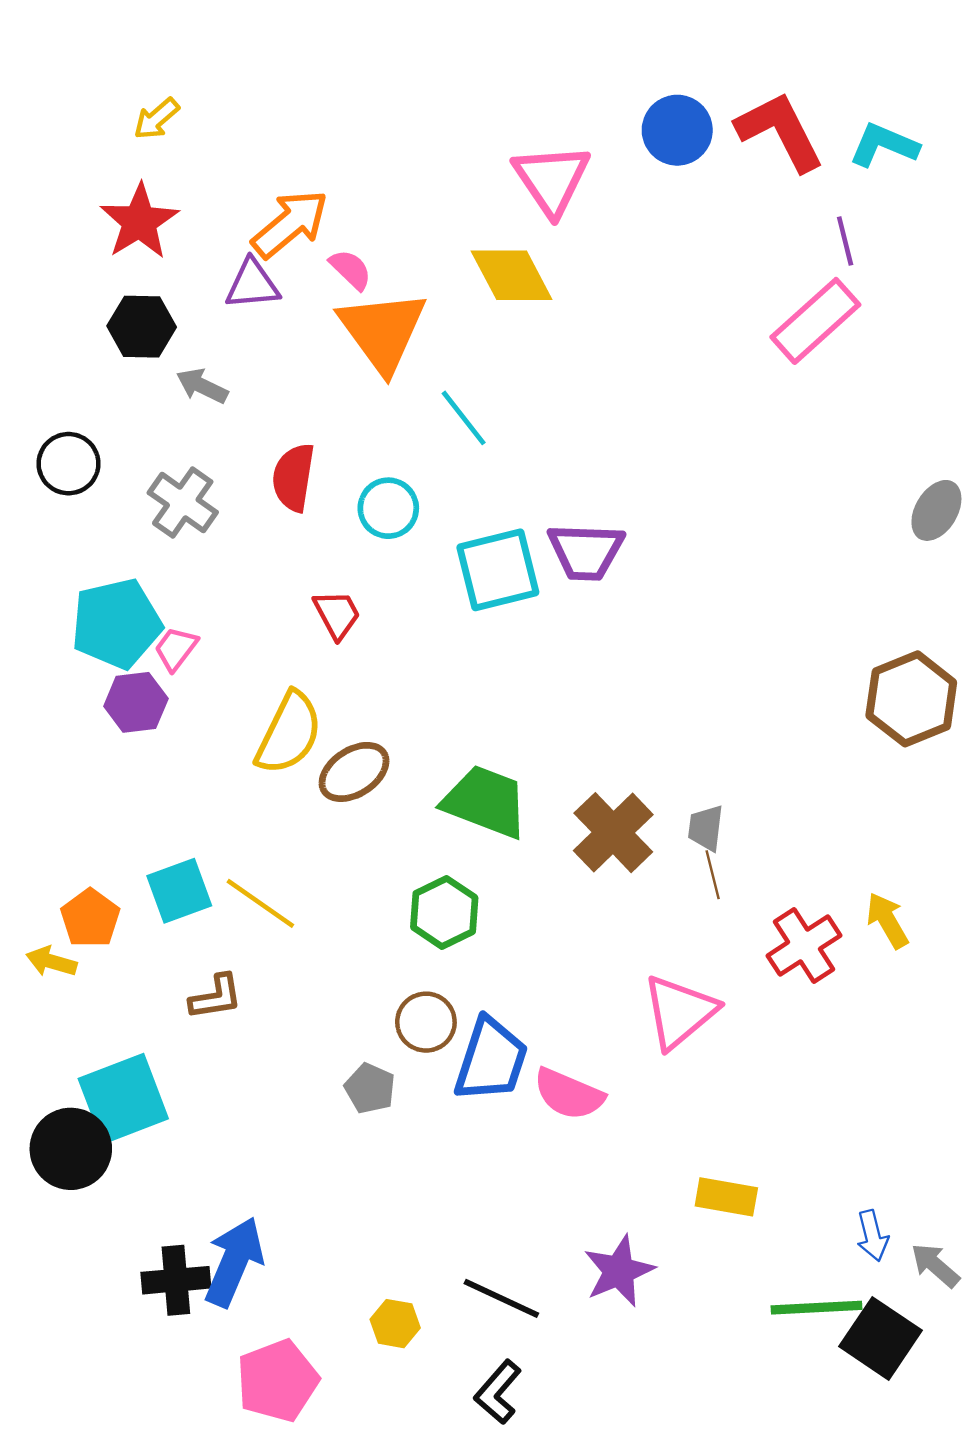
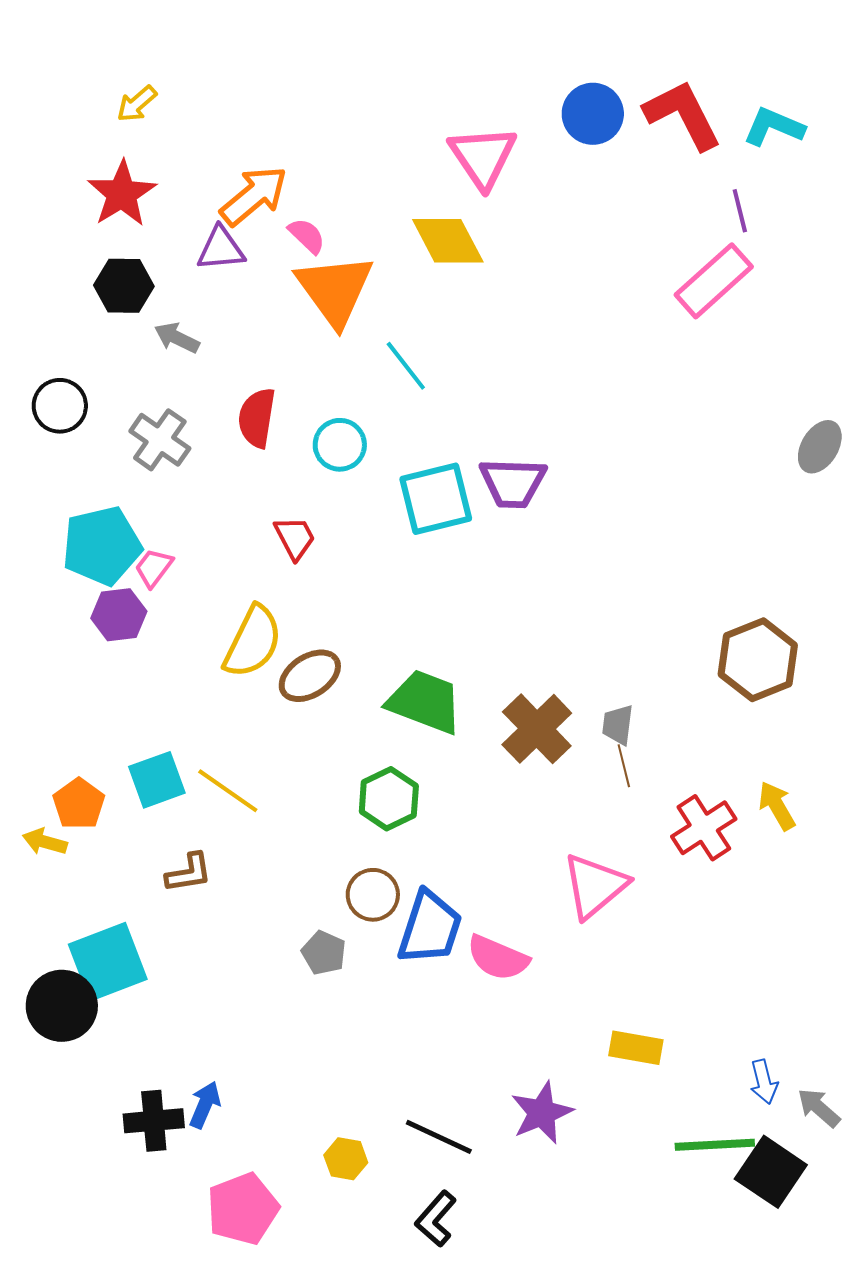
brown hexagon: (911, 699) -> (758, 660), moved
blue arrow: (234, 1262) -> (205, 1105), size x0.6

